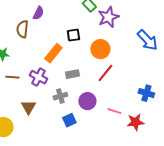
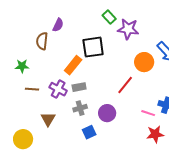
purple star: (108, 17) -> (128, 29), turned 30
black square: (73, 35) -> (93, 47), size x1.6
orange circle: (100, 49) -> (144, 62), moved
gray rectangle: (72, 74) -> (79, 87), moved
pink line: (114, 111) -> (148, 113), moved

